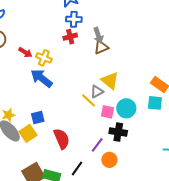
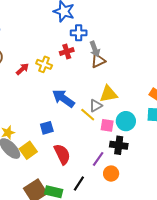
blue cross: (74, 19) -> (79, 33), moved
red arrow: (25, 52) -> (22, 69), turned -72
yellow cross: (44, 58) -> (44, 64), moved
blue arrow: (42, 78) -> (63, 98), moved
yellow triangle: (110, 81) -> (108, 94), turned -48
blue square: (38, 118) -> (47, 128), moved

